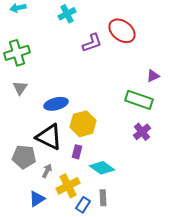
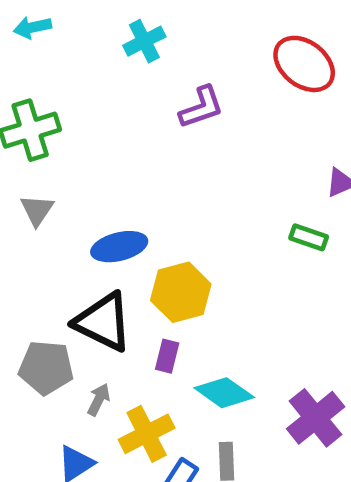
red ellipse: (122, 31) -> (304, 64), moved
green rectangle: (139, 100) -> (309, 237), size x0.6
purple cross: (142, 132) -> (316, 418), moved, size x1.4

